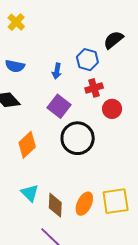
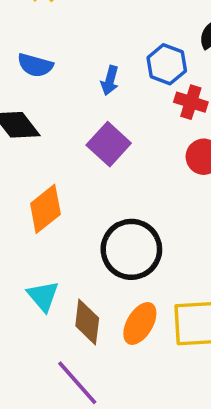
red cross: (94, 88) -> (191, 102), moved, turned 30
black circle: (78, 138) -> (131, 249), moved

